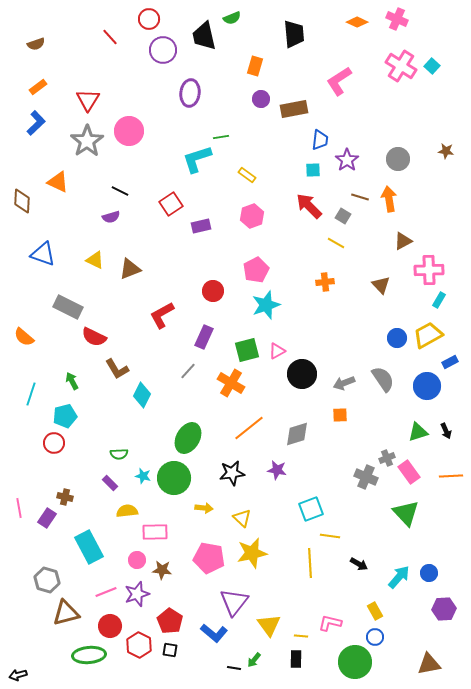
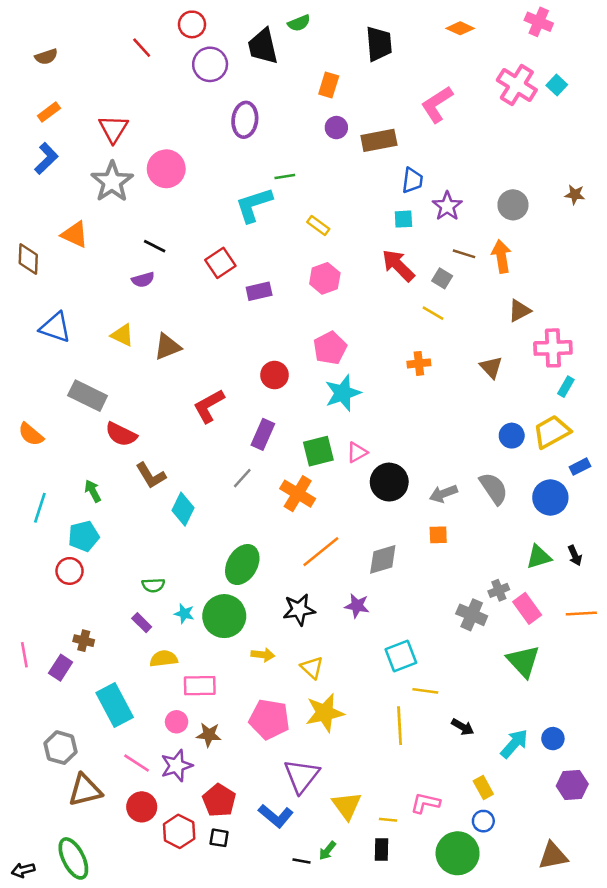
pink cross: (397, 19) -> (539, 22), moved
pink line: (106, 592) -> (137, 763), turned 55
green ellipse: (89, 655) -> (73, 858), moved, turned 68

